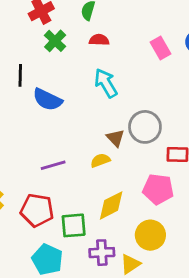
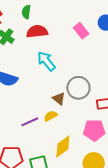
red semicircle: (99, 40) -> (37, 31), size x1.5
purple line: (53, 165) -> (30, 122), moved

